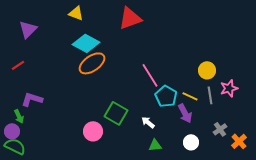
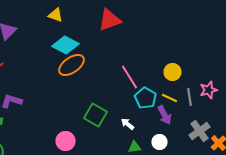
yellow circle: (207, 70) -> (172, 72), moved
gray cross: (220, 129) -> (200, 131), size x1.5
pink circle: (93, 131) -> (66, 141), moved
white circle: (191, 142) -> (160, 142), moved

